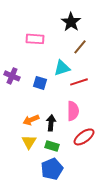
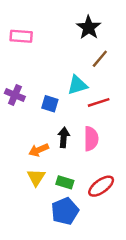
pink rectangle: (35, 39) -> (21, 36), moved
black arrow: (51, 123) -> (64, 137), moved
red ellipse: (84, 137) -> (101, 186), moved

